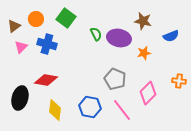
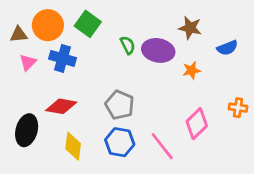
orange circle: (36, 19) -> (48, 25), size x1.5
brown triangle: (14, 26) -> (19, 34), turned 32
gray pentagon: (115, 79) -> (120, 105), moved

